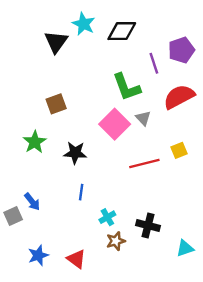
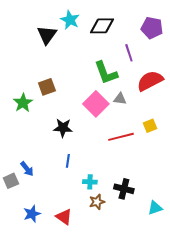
purple pentagon: (181, 50) -> (152, 28), moved, turned 30
gray triangle: (143, 118) -> (120, 99), turned -40
green star: (35, 142) -> (23, 103), moved
cyan cross: (107, 217) -> (90, 182), turned 32

